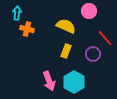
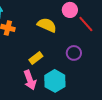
red line: (105, 38) -> (86, 24), moved
yellow rectangle: (66, 51) -> (36, 58), moved, turned 32

